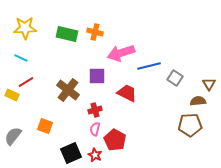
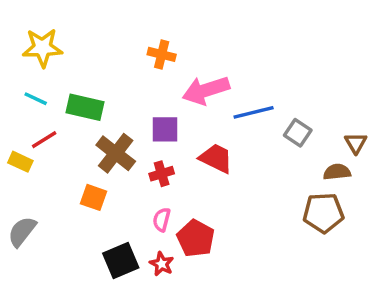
green rectangle: (67, 34) -> (85, 107), moved
red cross: (95, 110) -> (162, 174), moved
orange square: (45, 126) -> (94, 197), moved

